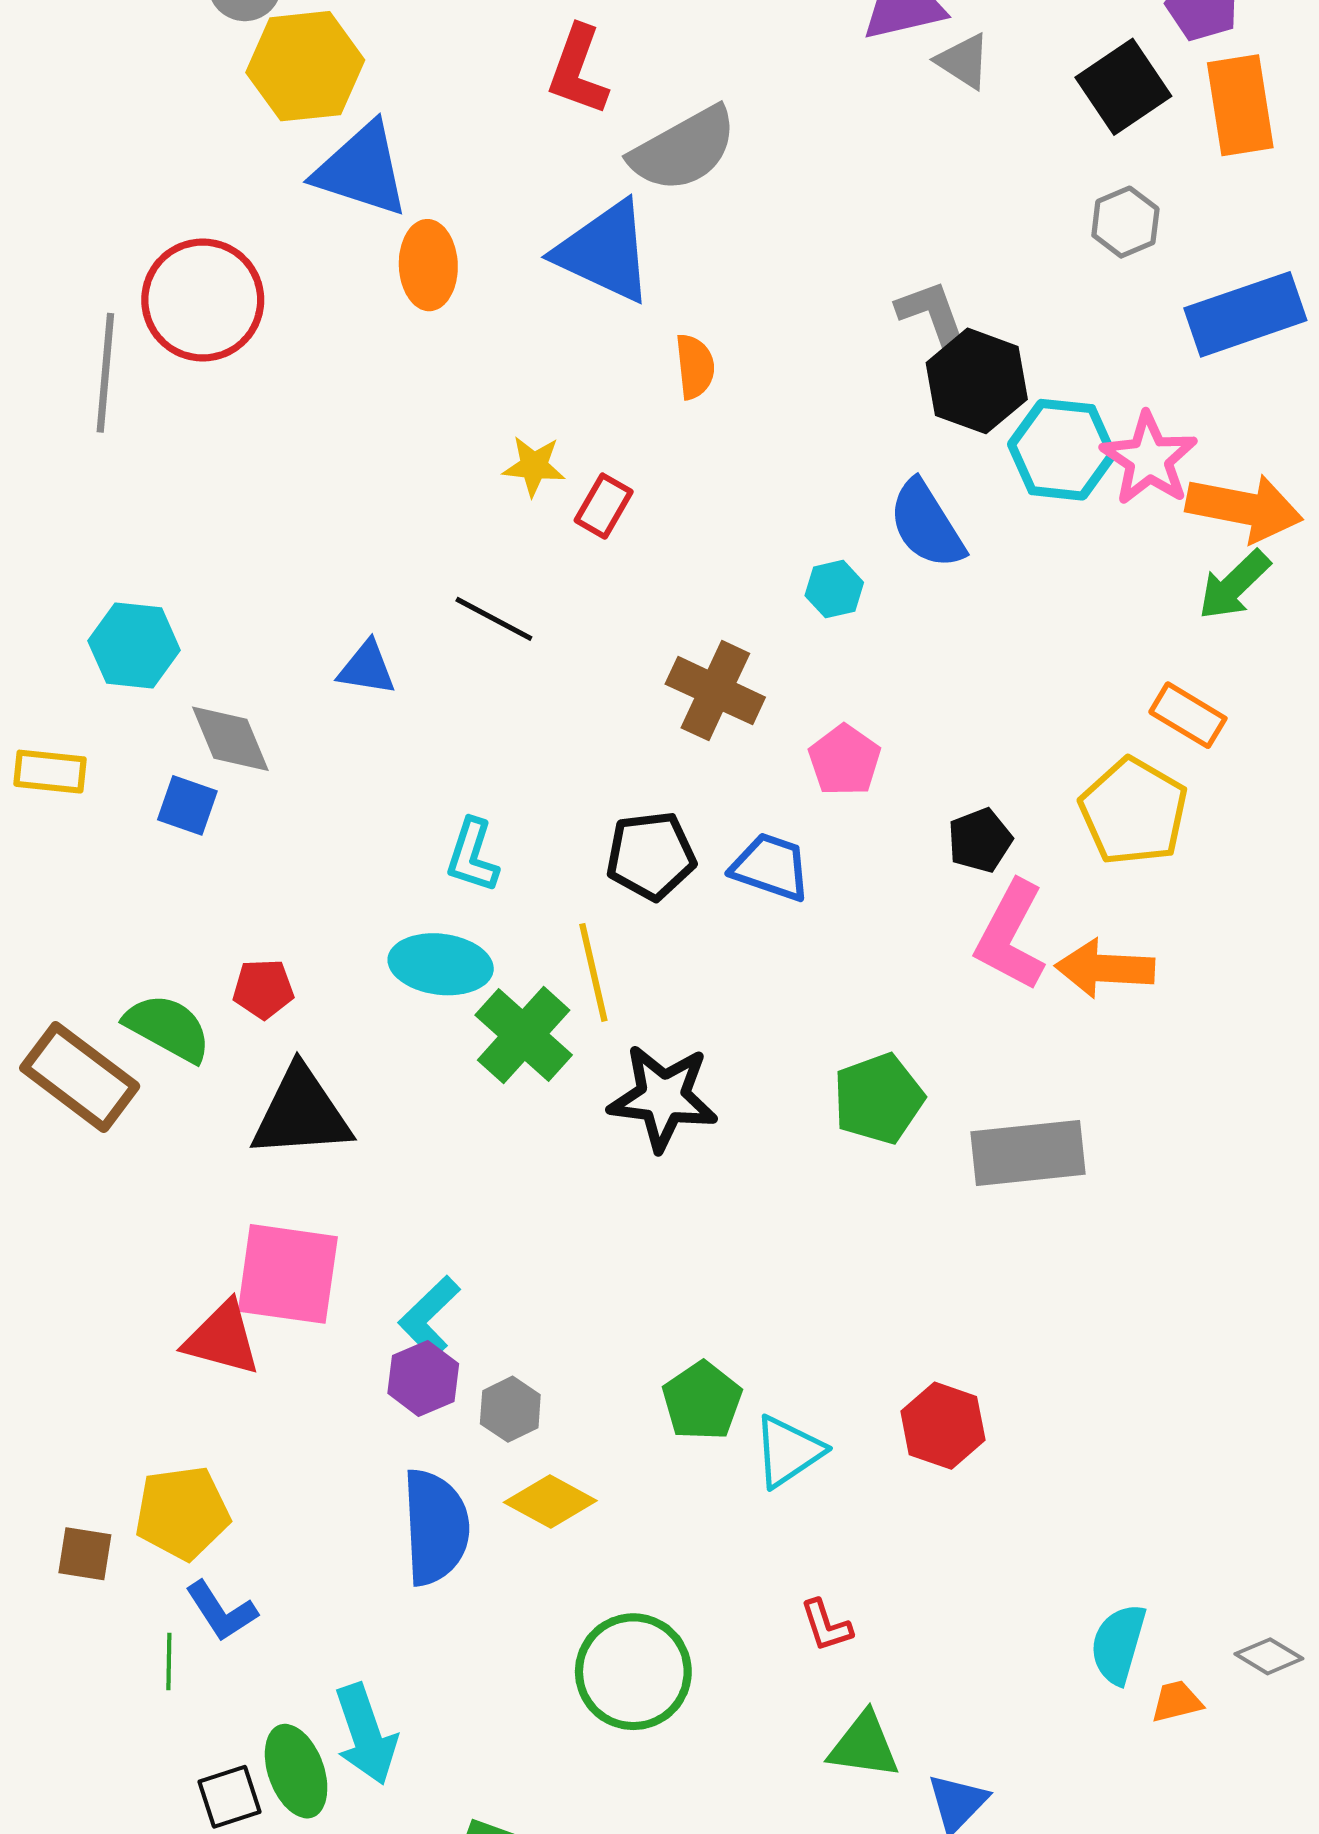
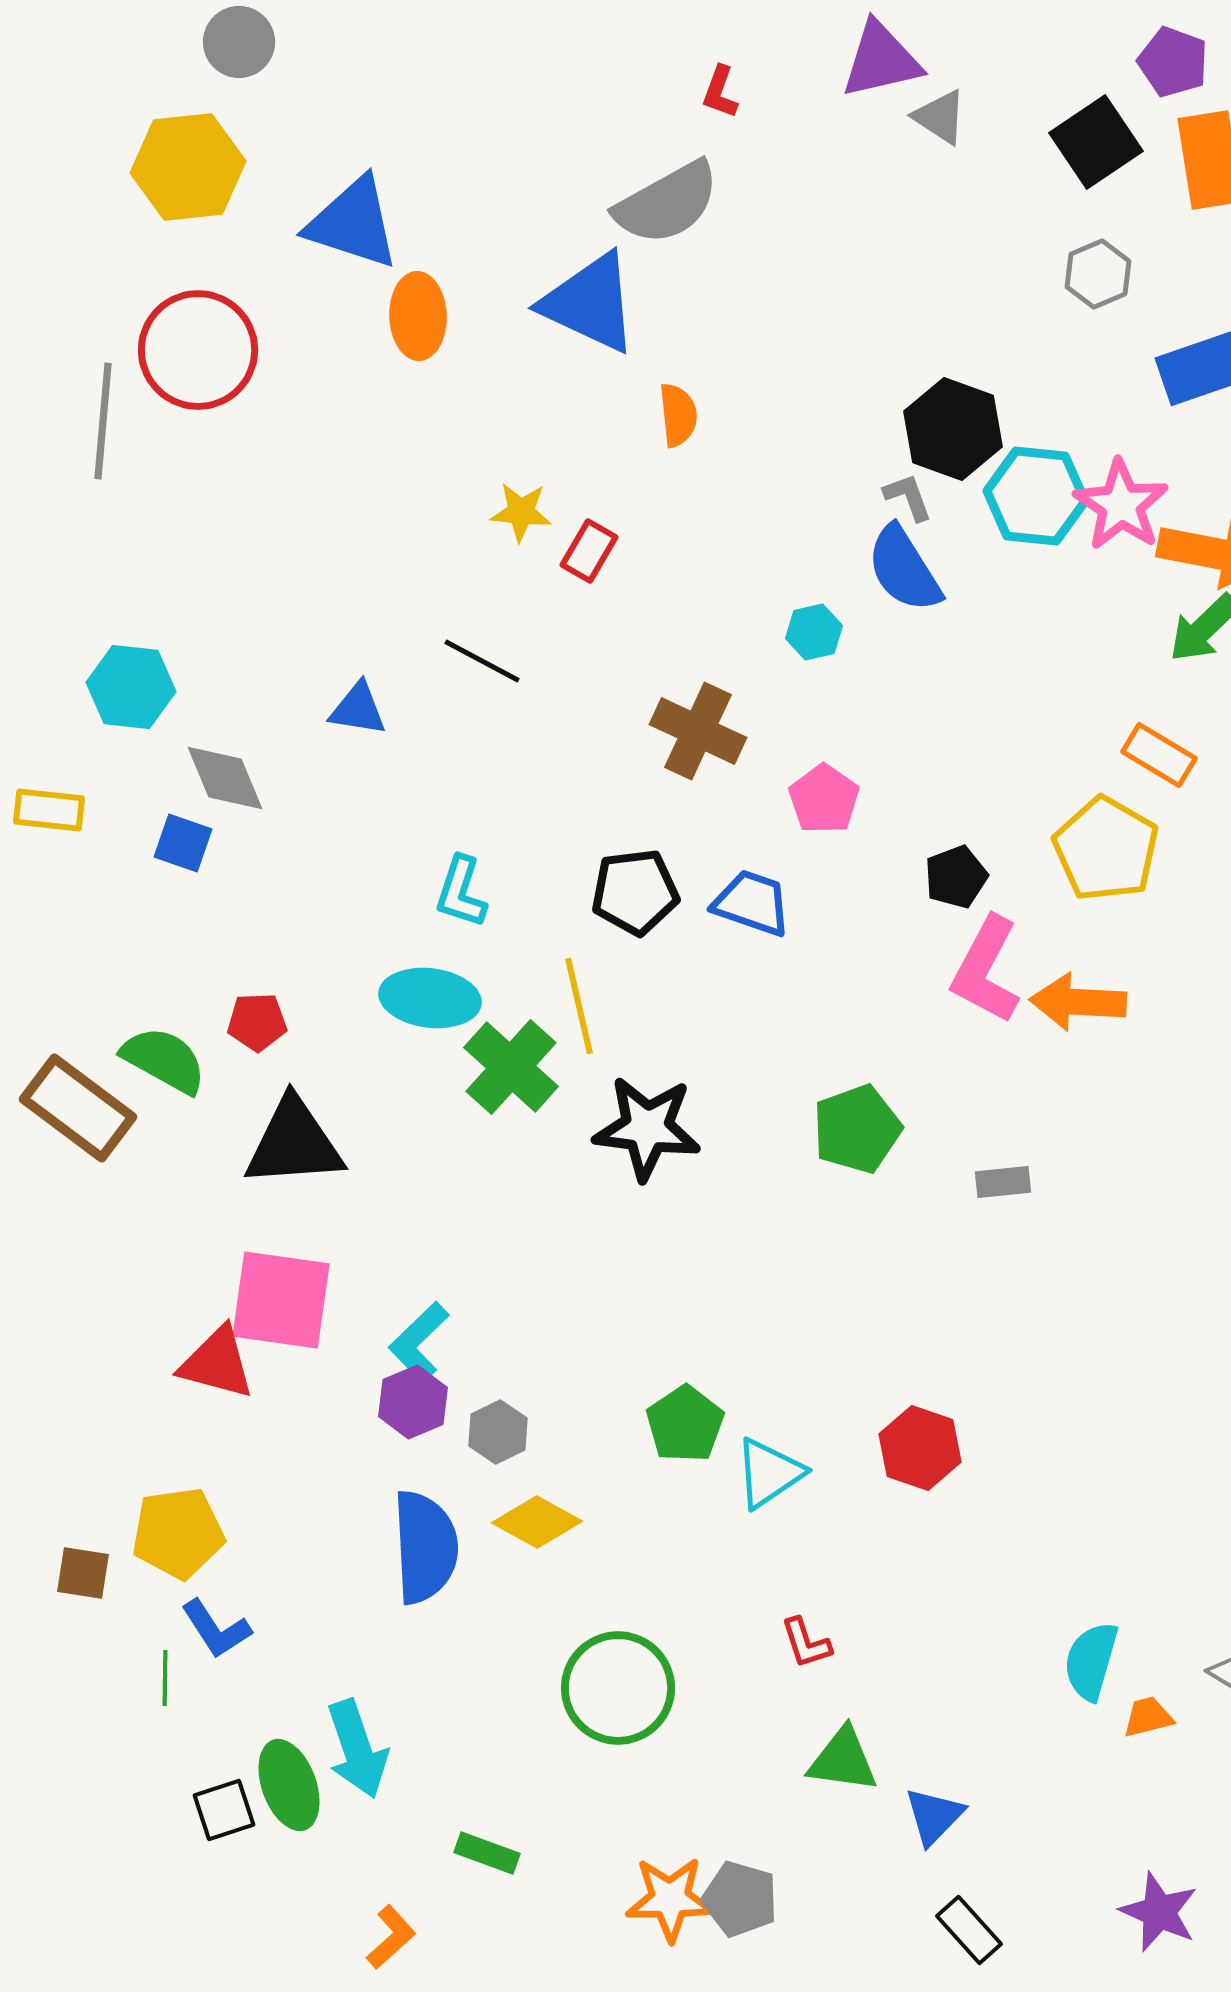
yellow hexagon: (305, 66) -> (188, 167), moved
red L-shape: (578, 70) -> (720, 92), moved, size x0.6
gray L-shape: (933, 315) -> (908, 497), moved, size x0.7
gray rectangle: (1028, 1153) -> (1003, 1182), size x0.5

